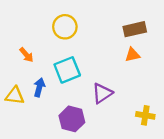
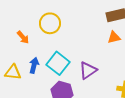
yellow circle: (65, 27) -> (50, 23), moved
cyan square: (67, 70) -> (58, 63), moved, turned -30

